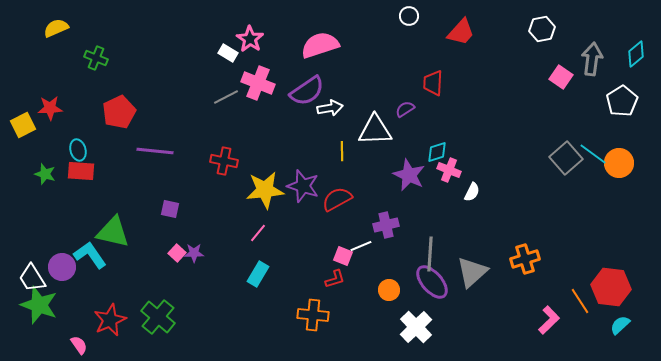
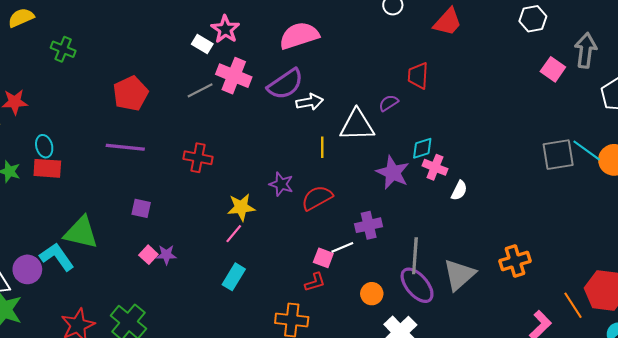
red pentagon: (119, 112) -> (131, 94), moved
gray square: (566, 158) -> (558, 155), turned 32
purple star: (303, 186) -> (281, 184), size x0.7
yellow star: (265, 190) -> (241, 207), moved, size x0.7

